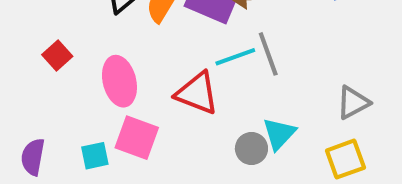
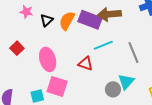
gray line: (268, 54) -> (133, 52), moved
red triangle: (197, 93) -> (85, 64), size x0.7

